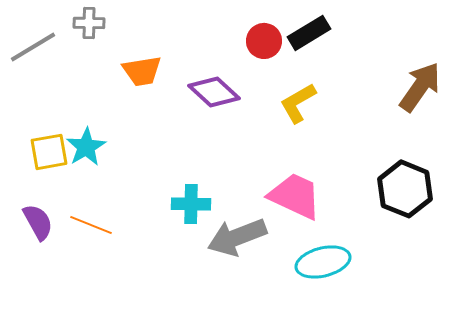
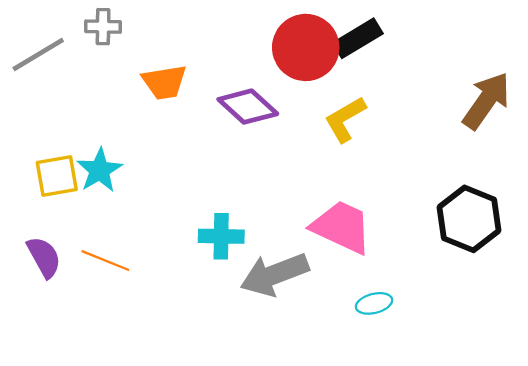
red circle: (264, 41) -> (306, 47), size x1.6
cyan ellipse: (323, 262) -> (374, 303), size x0.6

